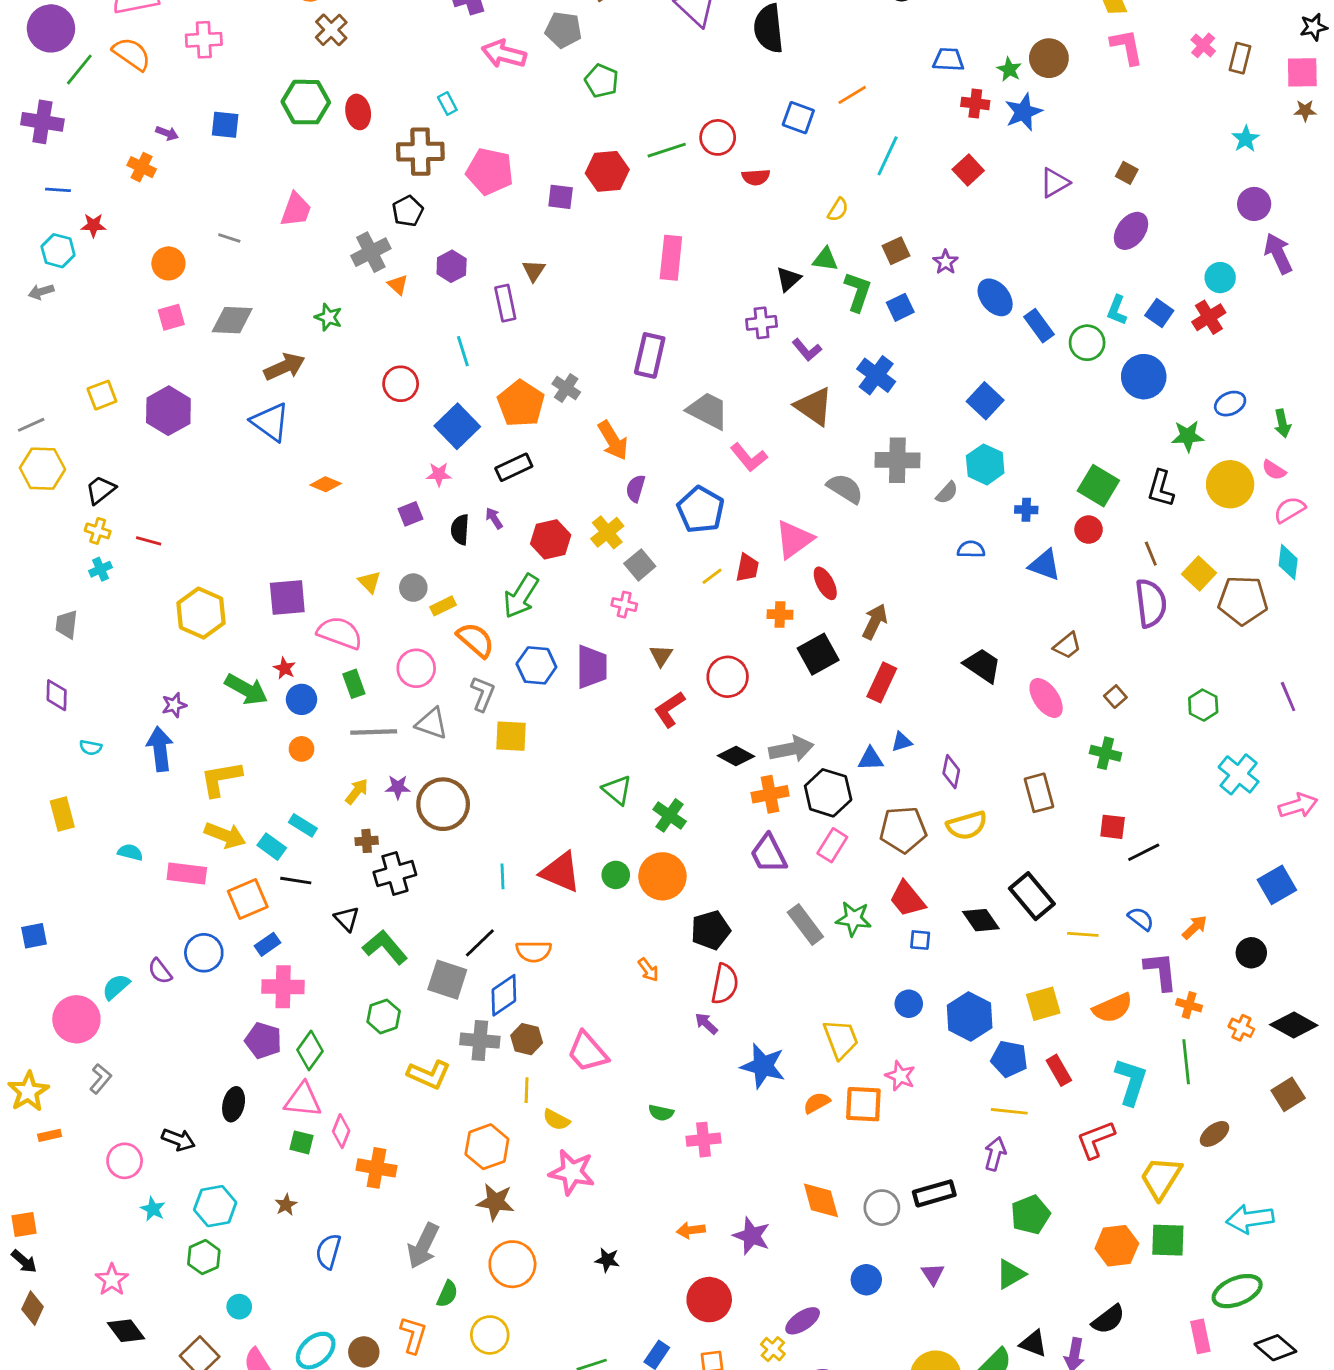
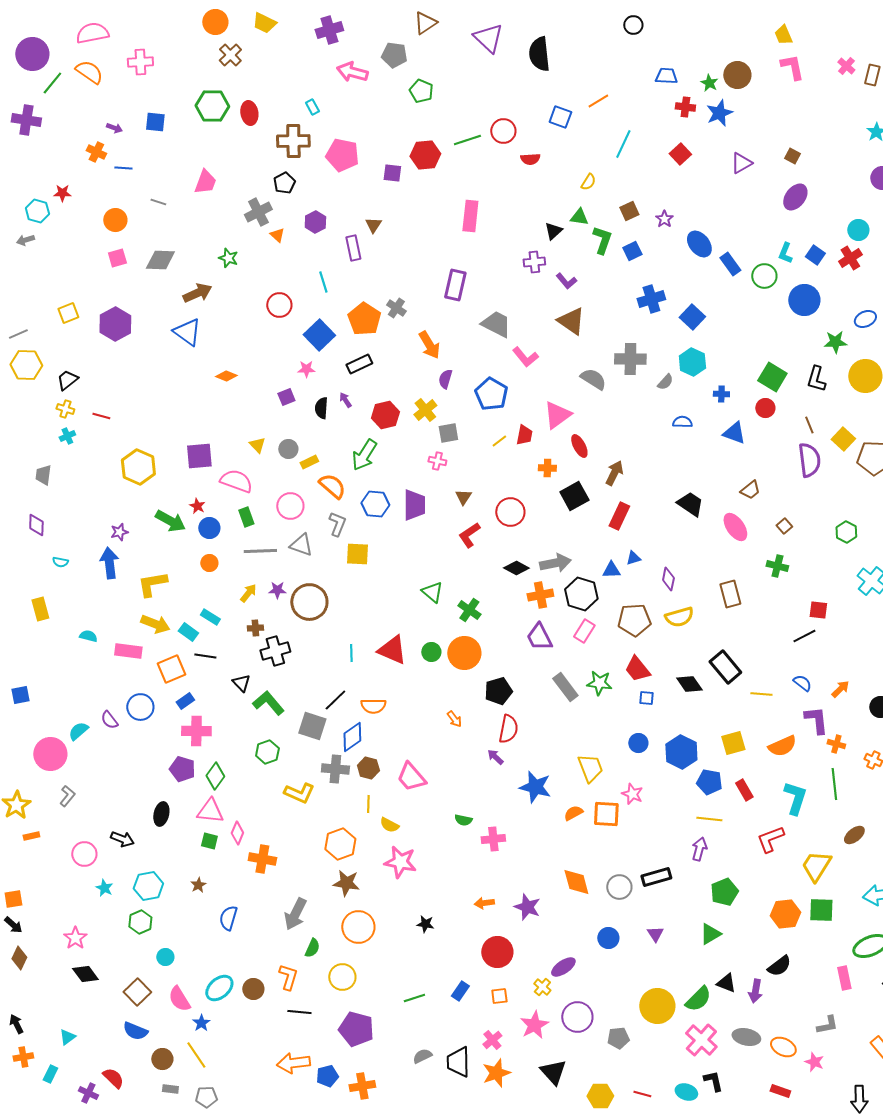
blue line: (58, 190) -> (123, 168), moved
blue cross: (876, 375) -> (651, 299), moved, turned 36
gray square: (640, 565) -> (448, 433), turned 30
red square: (1113, 827) -> (818, 610), moved

